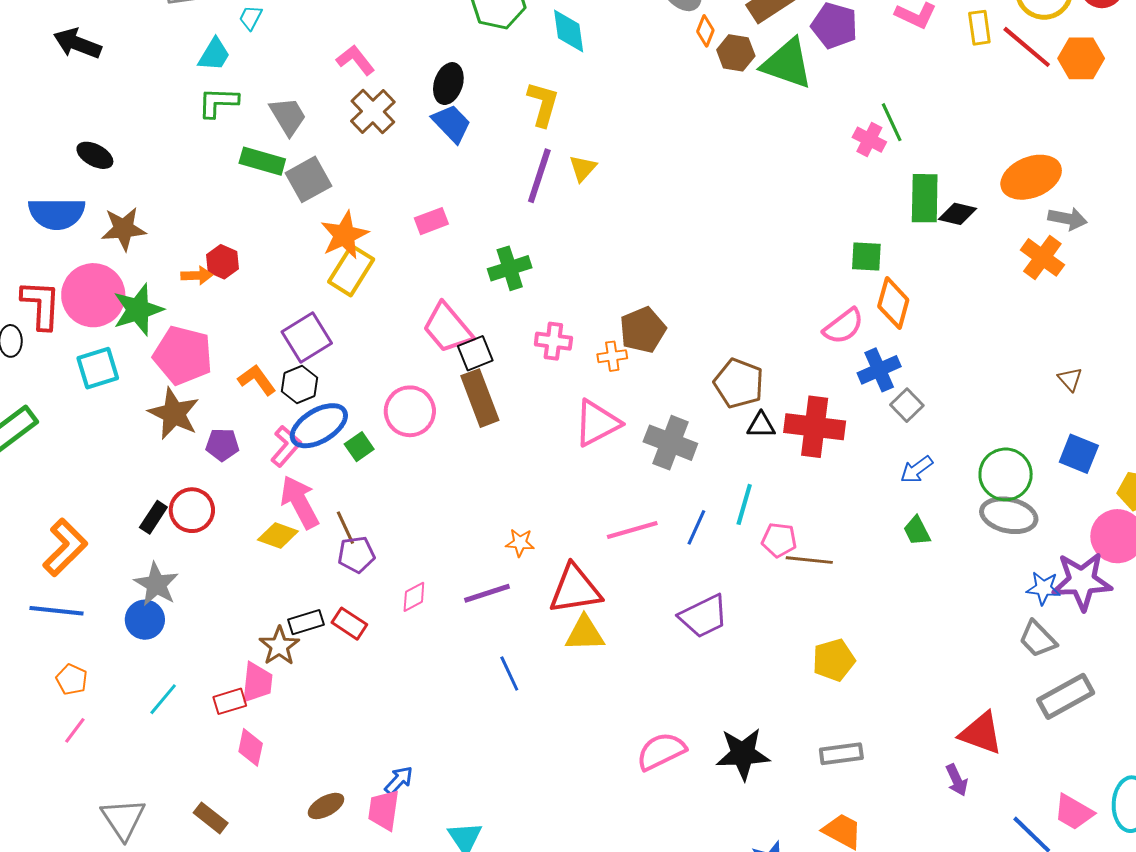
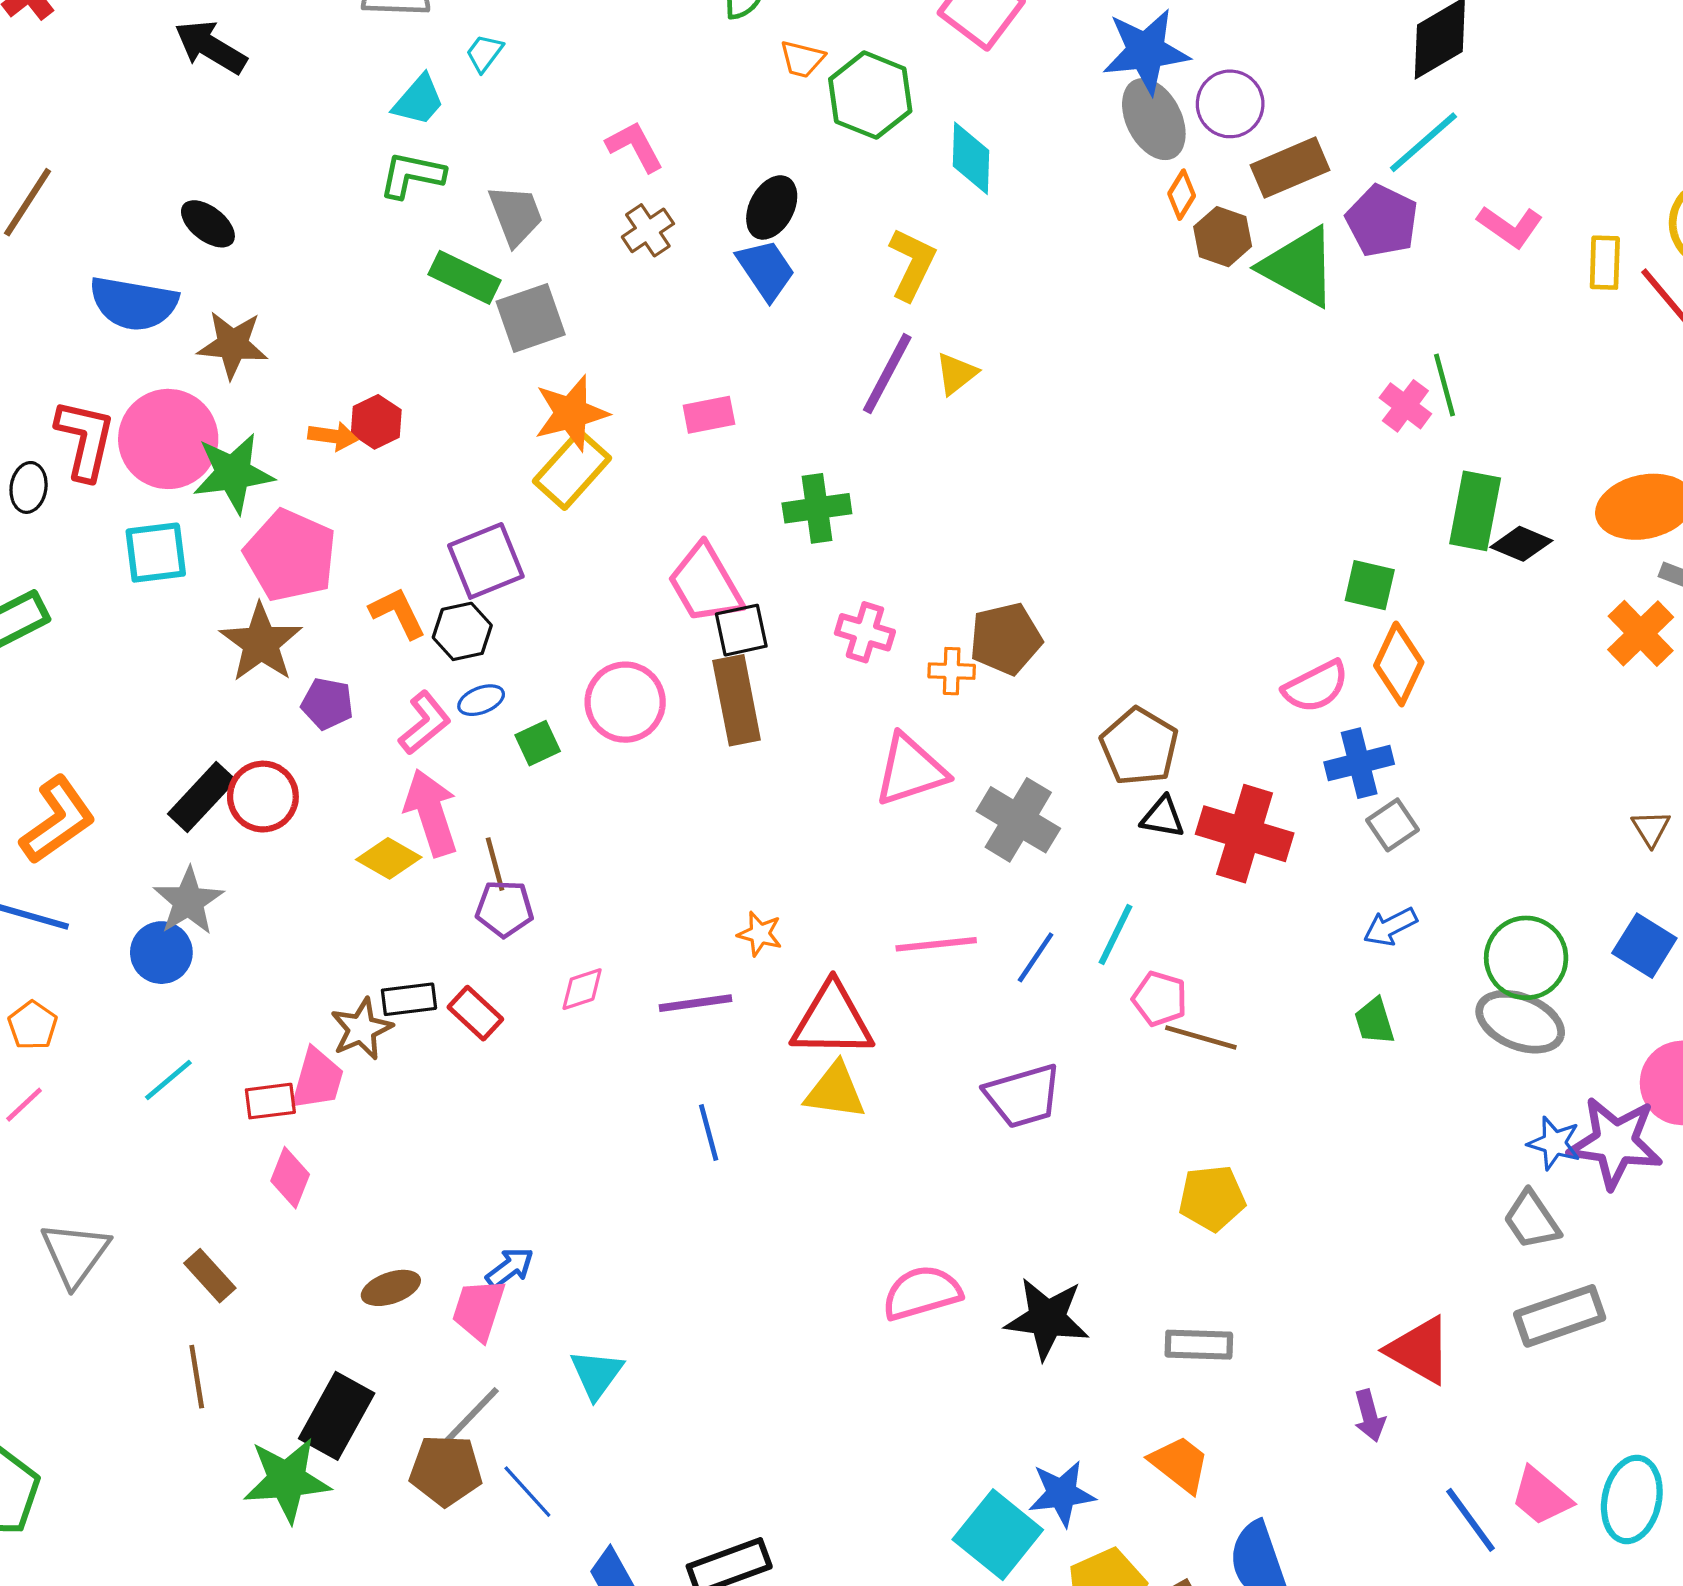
brown cross: (373, 111) -> (648, 230), size x0.7
blue ellipse: (319, 426) -> (481, 700), size x0.5
black rectangle: (153, 517) -> (202, 797), size x1.4

